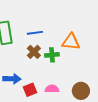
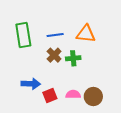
orange triangle: (71, 42) -> (86, 34), moved
brown circle: (81, 91) -> (93, 97), moved

